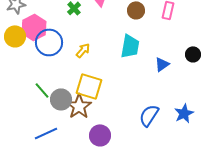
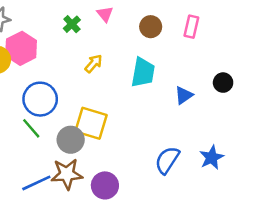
blue circle: (49, 42) -> (40, 99), moved
yellow arrow: (83, 50) -> (93, 64), moved
gray circle: (61, 99) -> (71, 140), moved
brown star: (79, 106) -> (67, 174), moved, turned 30

